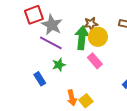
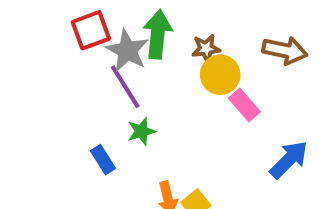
green arrow: (82, 38) -> (158, 34), moved
purple line: (51, 43) -> (125, 87), turned 30
pink rectangle: (95, 61) -> (244, 105), moved

